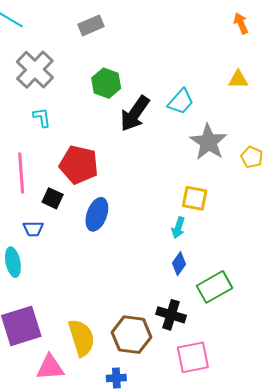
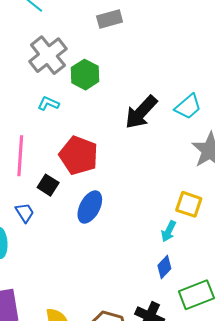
green hexagon: (106, 83) -> (85, 75), moved
cyan L-shape: (42, 117) -> (48, 104), turned -65
blue trapezoid: (33, 229) -> (25, 213), turned -130

